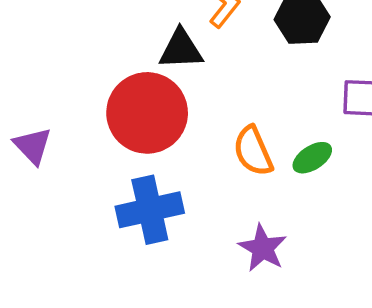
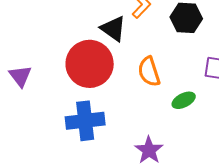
black triangle: (181, 49) -> (113, 29), turned 32
orange semicircle: (253, 151) -> (149, 72), moved

